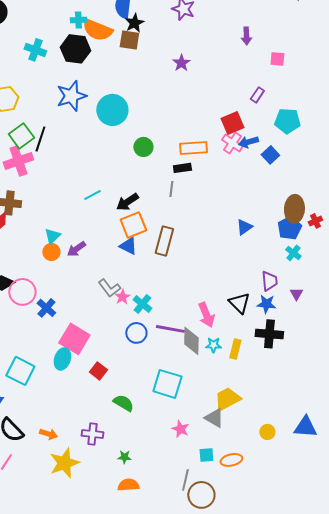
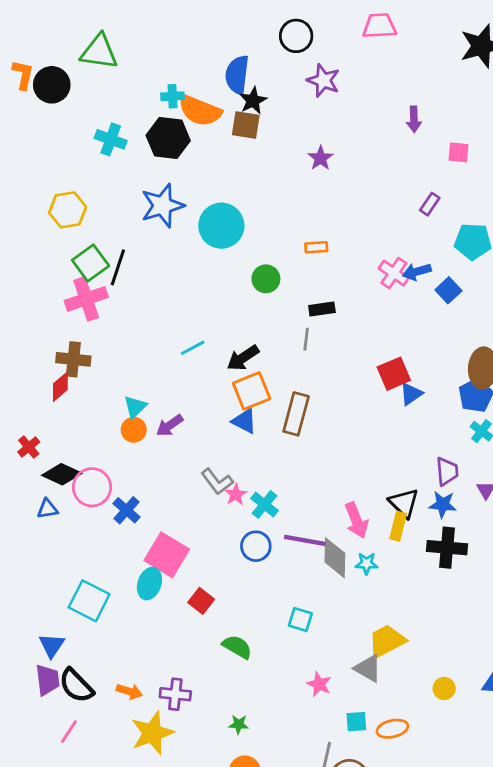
red square: (232, 123) -> (394, 374), moved
orange rectangle: (193, 148) -> (316, 247), moved, size x0.6
yellow rectangle: (235, 349) -> (398, 526), moved
cyan square: (167, 384) -> (300, 619), size x0.6
purple cross: (92, 434) -> (175, 694), moved

